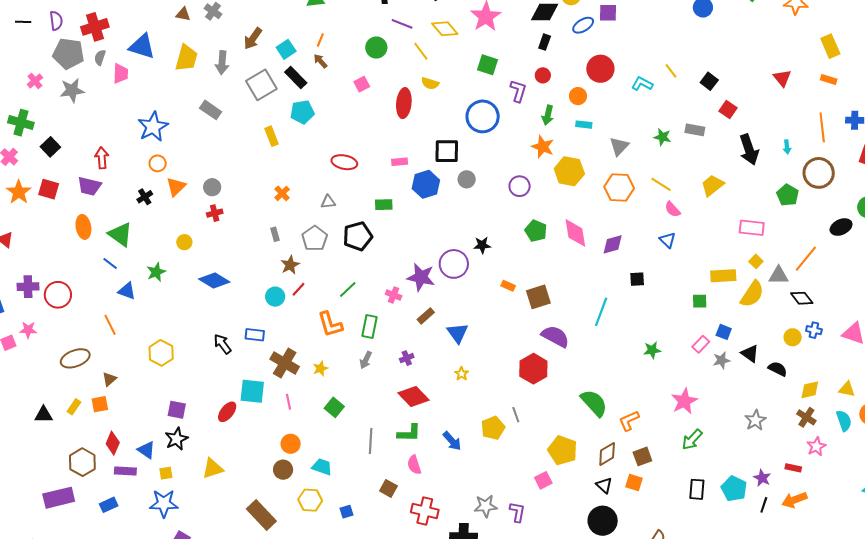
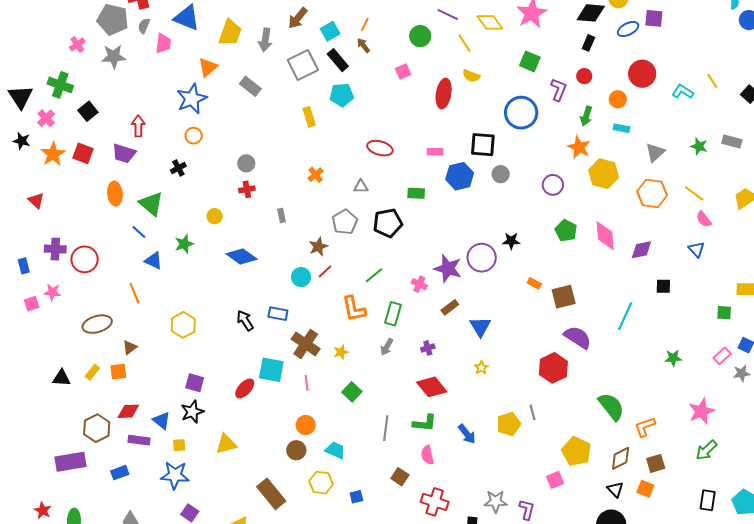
orange triangle: (176, 187) -> (208, 67), moved
gray rectangle: (275, 234) -> (282, 216), moved
red diamond: (113, 443) -> (128, 411), turned 60

